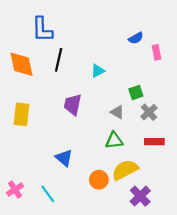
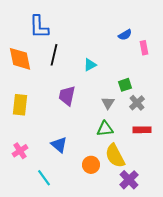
gray triangle: (117, 112) -> (108, 103), turned 32
yellow semicircle: (125, 170) -> (115, 156), turned -90
pink cross: (15, 189) -> (20, 151), moved

